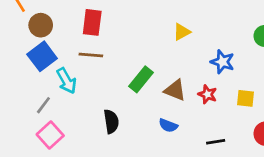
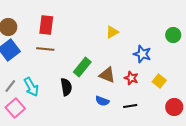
cyan arrow: (66, 81) -> (31, 87), moved
yellow square: (245, 98) -> (159, 81), turned 32
black semicircle: (111, 121) -> (66, 87), moved
black line: (216, 142) -> (130, 106), moved

